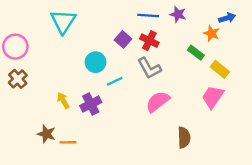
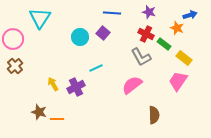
blue line: (148, 16) -> (112, 13), moved
cyan triangle: (63, 21) -> (40, 18), moved
red cross: (149, 41) -> (146, 34), moved
cyan circle: (95, 62) -> (80, 37), moved
gray L-shape: (149, 68) -> (141, 57), moved

